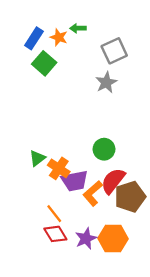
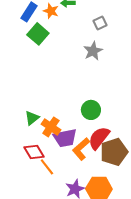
gray square: (114, 51) -> (100, 23), size x0.6
red diamond: (55, 234) -> (34, 152), moved

